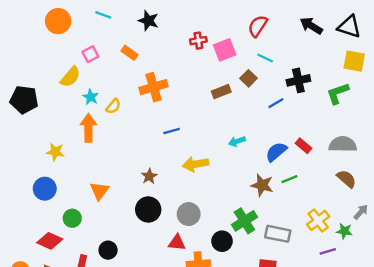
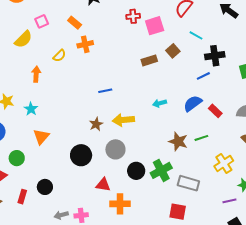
cyan line: (265, 58) -> (196, 35), moved
orange cross: (154, 87) -> (85, 44), moved, size x0.7
cyan star: (91, 97) -> (31, 109), moved
blue line: (276, 103) -> (203, 76), moved
yellow semicircle: (113, 106) -> (59, 56), moved
orange arrow: (88, 128) -> (36, 74), moved, size x0.7
blue semicircle: (276, 152) -> (193, 103), moved
brown star: (149, 176) -> (96, 124), moved
gray circle: (189, 214) -> (115, 149), moved
yellow cross: (318, 220) -> (224, 163), moved
black circle: (222, 241) -> (136, 171), moved

